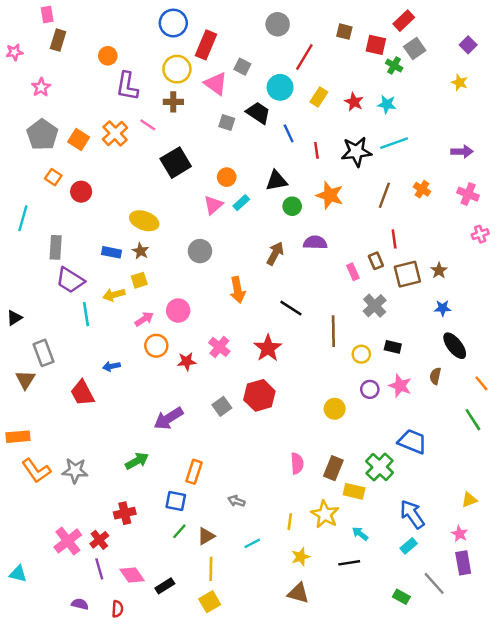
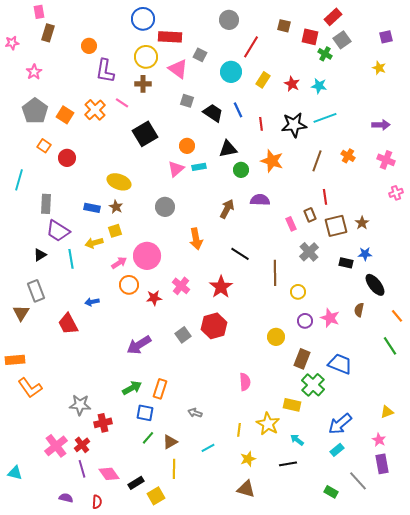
red rectangle: (206, 45) -> (170, 37), turned 70
purple square: (468, 45) -> (386, 37), turned 32
black trapezoid: (258, 113) -> (213, 113), moved
cyan rectangle: (241, 203) -> (199, 167), turned 32
pink circle: (178, 311) -> (147, 256), size x1.4
black triangle: (14, 318) -> (40, 255), moved
black rectangle: (393, 347) -> (346, 263), moved
green arrow: (137, 461) -> (132, 388), moved
brown rectangle: (333, 468) -> (302, 359), moved
gray star: (75, 471) -> (80, 405), moved
blue arrow: (412, 514) -> (340, 424), turned -95
yellow square: (210, 602) -> (156, 496), moved

